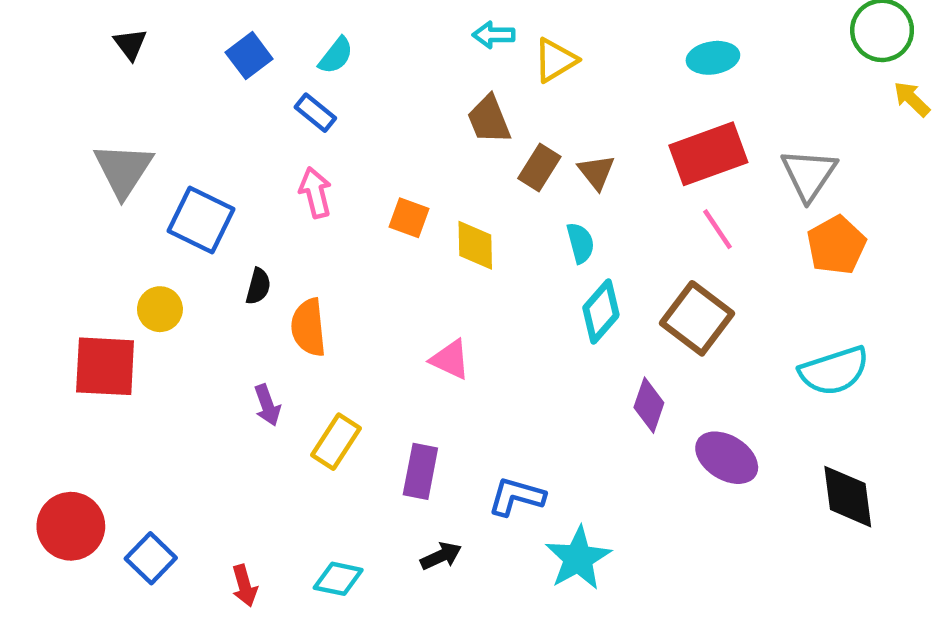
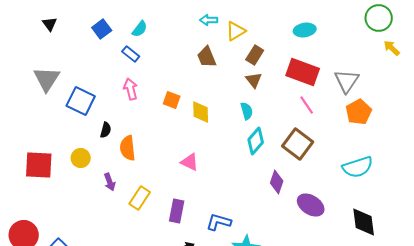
red rectangle: (708, 154) -> (303, 72), turned 40
brown rectangle: (539, 167) -> (255, 55), moved
yellow circle: (160, 309) -> (81, 158), moved

